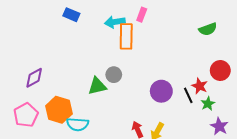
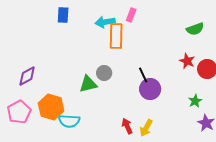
blue rectangle: (71, 15) -> (63, 15), turned 70
red star: (200, 86) -> (187, 61), moved
black line: (188, 95) -> (143, 75), moved

